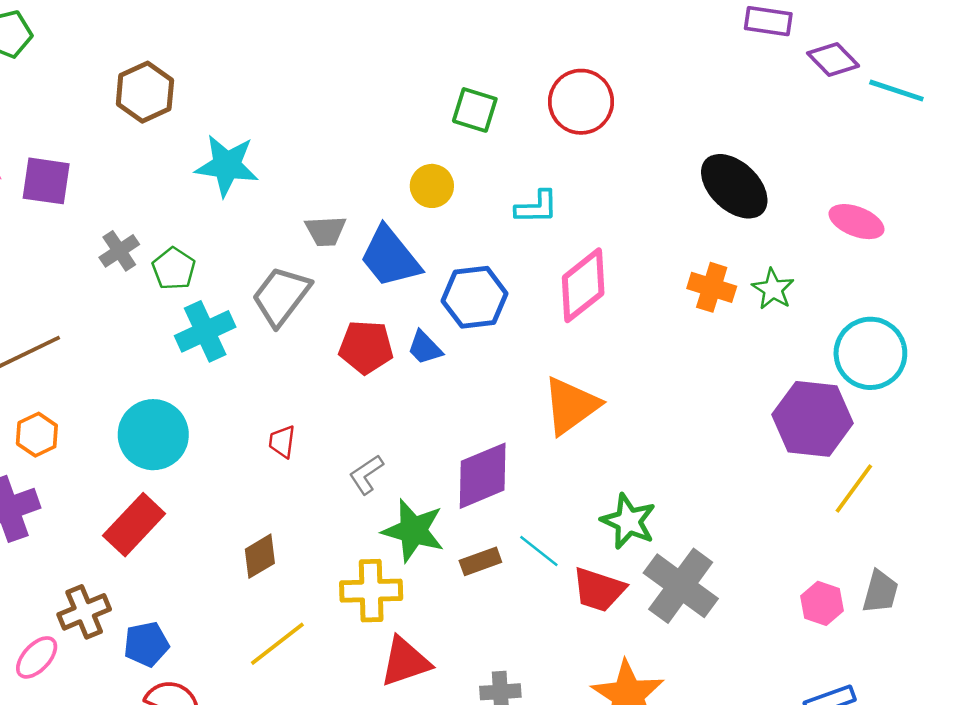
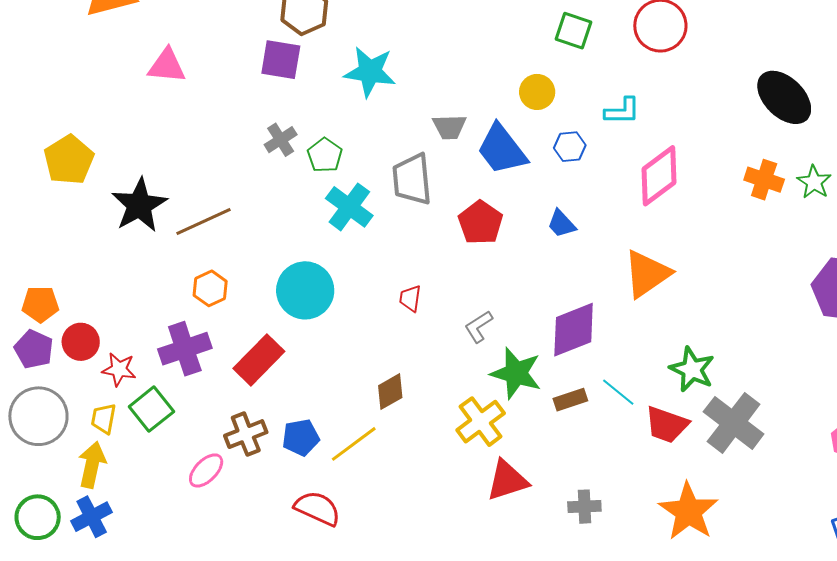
purple square: (46, 181) -> (281, 60), moved
gray trapezoid: (281, 296) -> (412, 179), turned -44
blue hexagon: (475, 297) -> (570, 147), moved, size x0.6
cyan cross: (205, 331) -> (349, 207), turned -30
red pentagon: (366, 347) -> (480, 223), turned 30
blue trapezoid: (425, 348) -> (562, 224), moved
red rectangle: (134, 525) -> (259, 360), moved
yellow cross: (371, 591) -> (481, 422), turned -36
blue pentagon: (146, 644) -> (301, 437), moved
yellow line: (277, 644) -> (354, 444), moved

